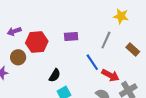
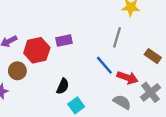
purple rectangle: (71, 36) -> (64, 41), moved
brown rectangle: (133, 50) -> (153, 56), moved

